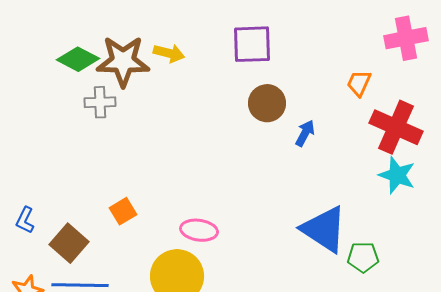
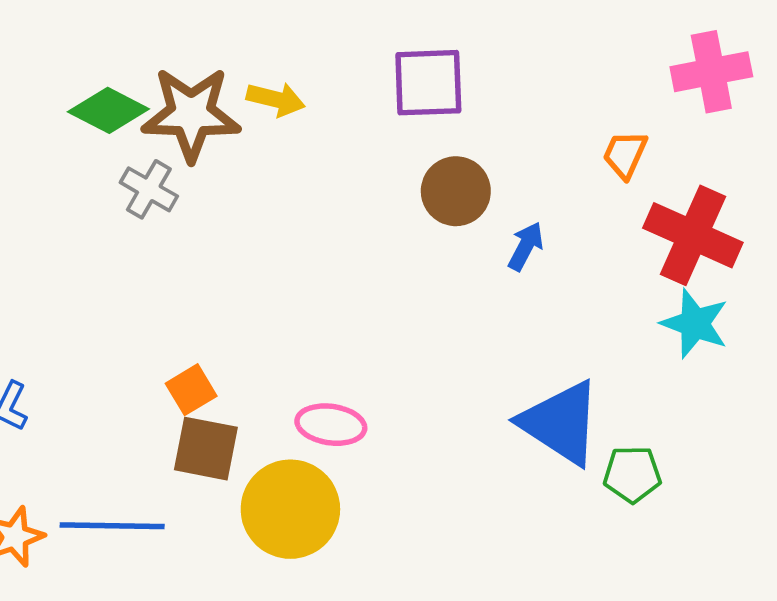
gray cross: (100, 102) -> (149, 189), turned 32
brown square: (69, 243) -> (206, 449), moved, turned -30

